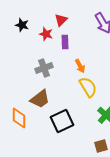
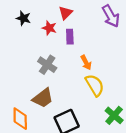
gray cross: (44, 68) -> (47, 65), turned -36

